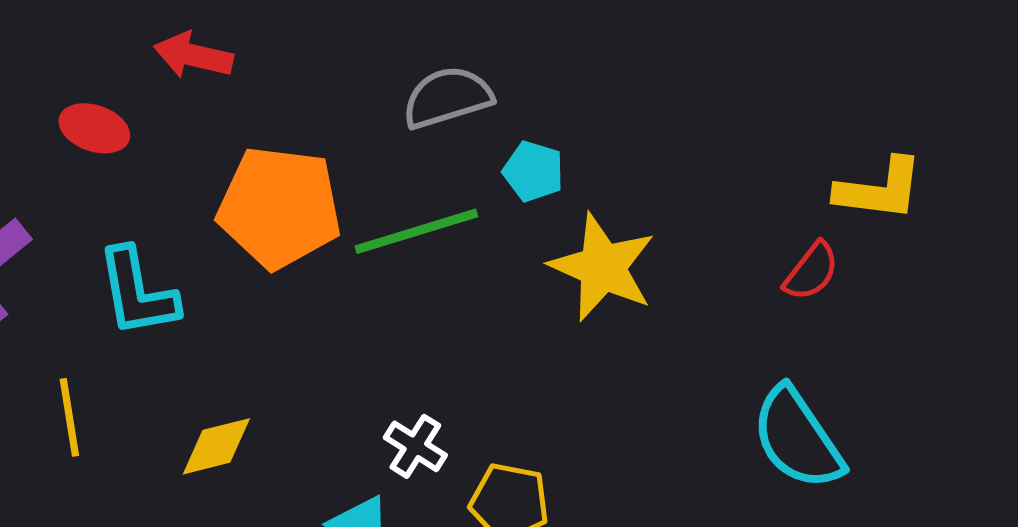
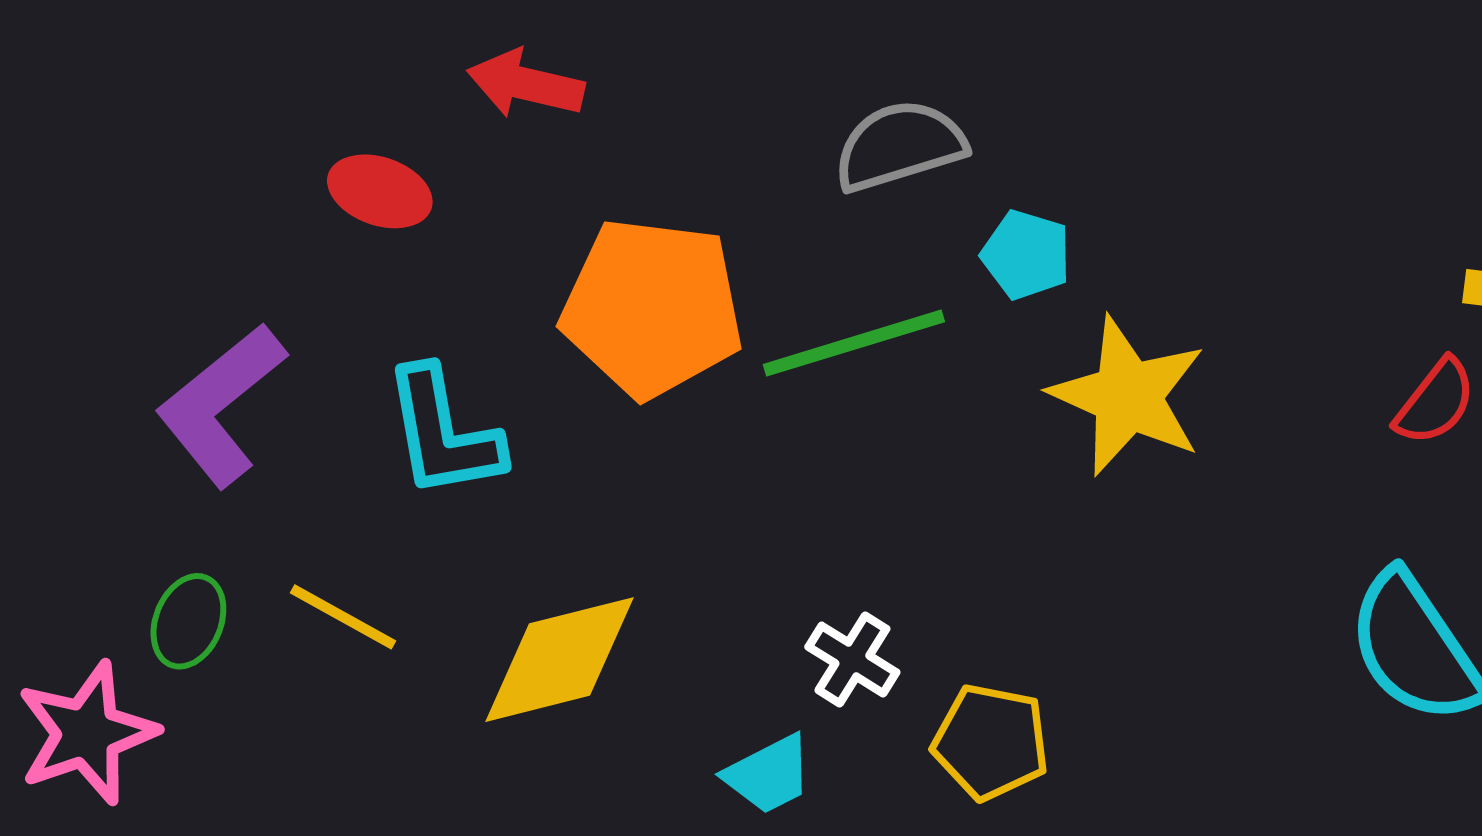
yellow line: (69, 417) -> (343, 617), turned -52
yellow diamond: (216, 446) -> (559, 660), size x1.5

